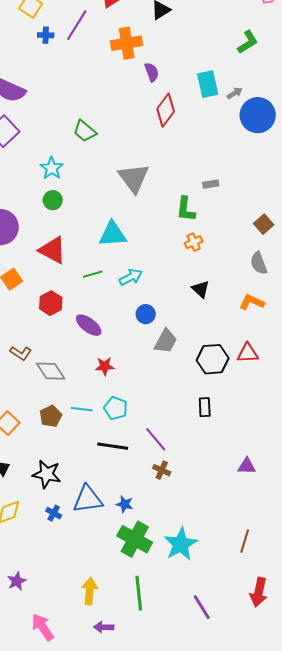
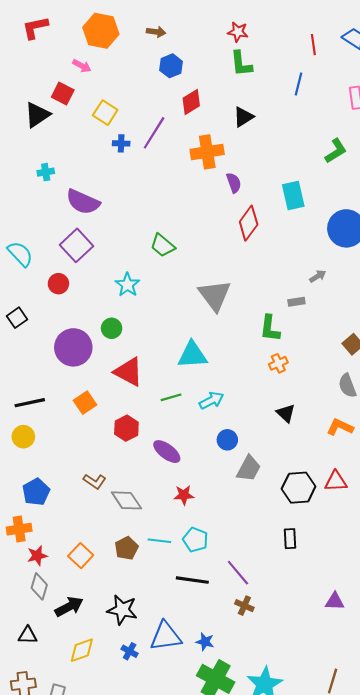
gray arrow: (235, 93) -> (318, 276), moved
green circle: (53, 200) -> (112, 328), moved

